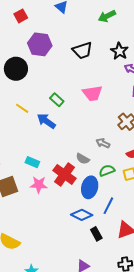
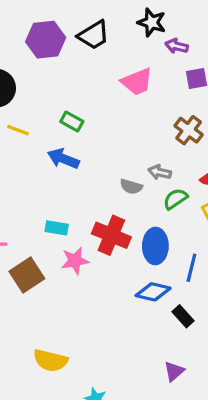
purple hexagon: (40, 44) -> (46, 40), moved
pink trapezoid: (92, 93) -> (137, 82), moved
yellow line: (22, 108) -> (18, 130), moved
gray semicircle: (83, 159) -> (131, 187), moved
green semicircle: (107, 171) -> (175, 199), moved

